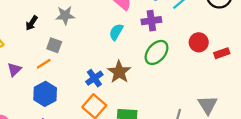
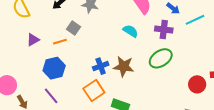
cyan semicircle: (116, 32) -> (130, 31), turned 77
red circle: (199, 42) -> (197, 84), moved
brown star: (119, 72) -> (124, 66), turned 30

